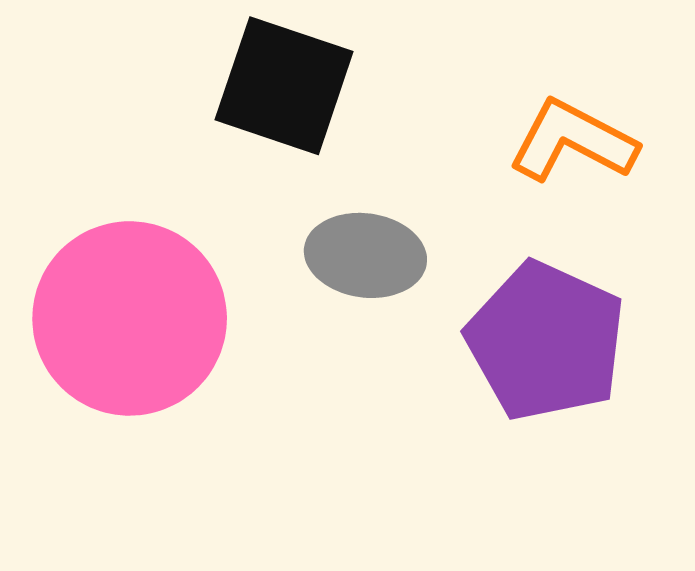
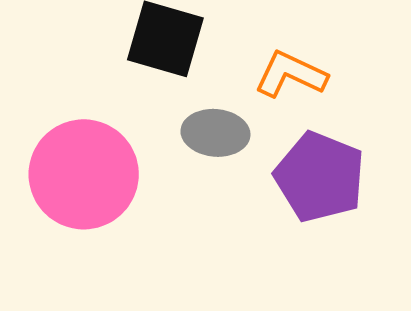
orange L-shape: (573, 141) -> (291, 74), moved

